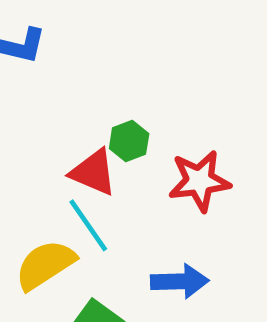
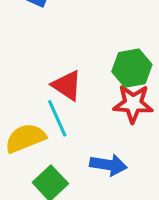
green hexagon: (129, 141) -> (132, 68), moved, size x1.5

